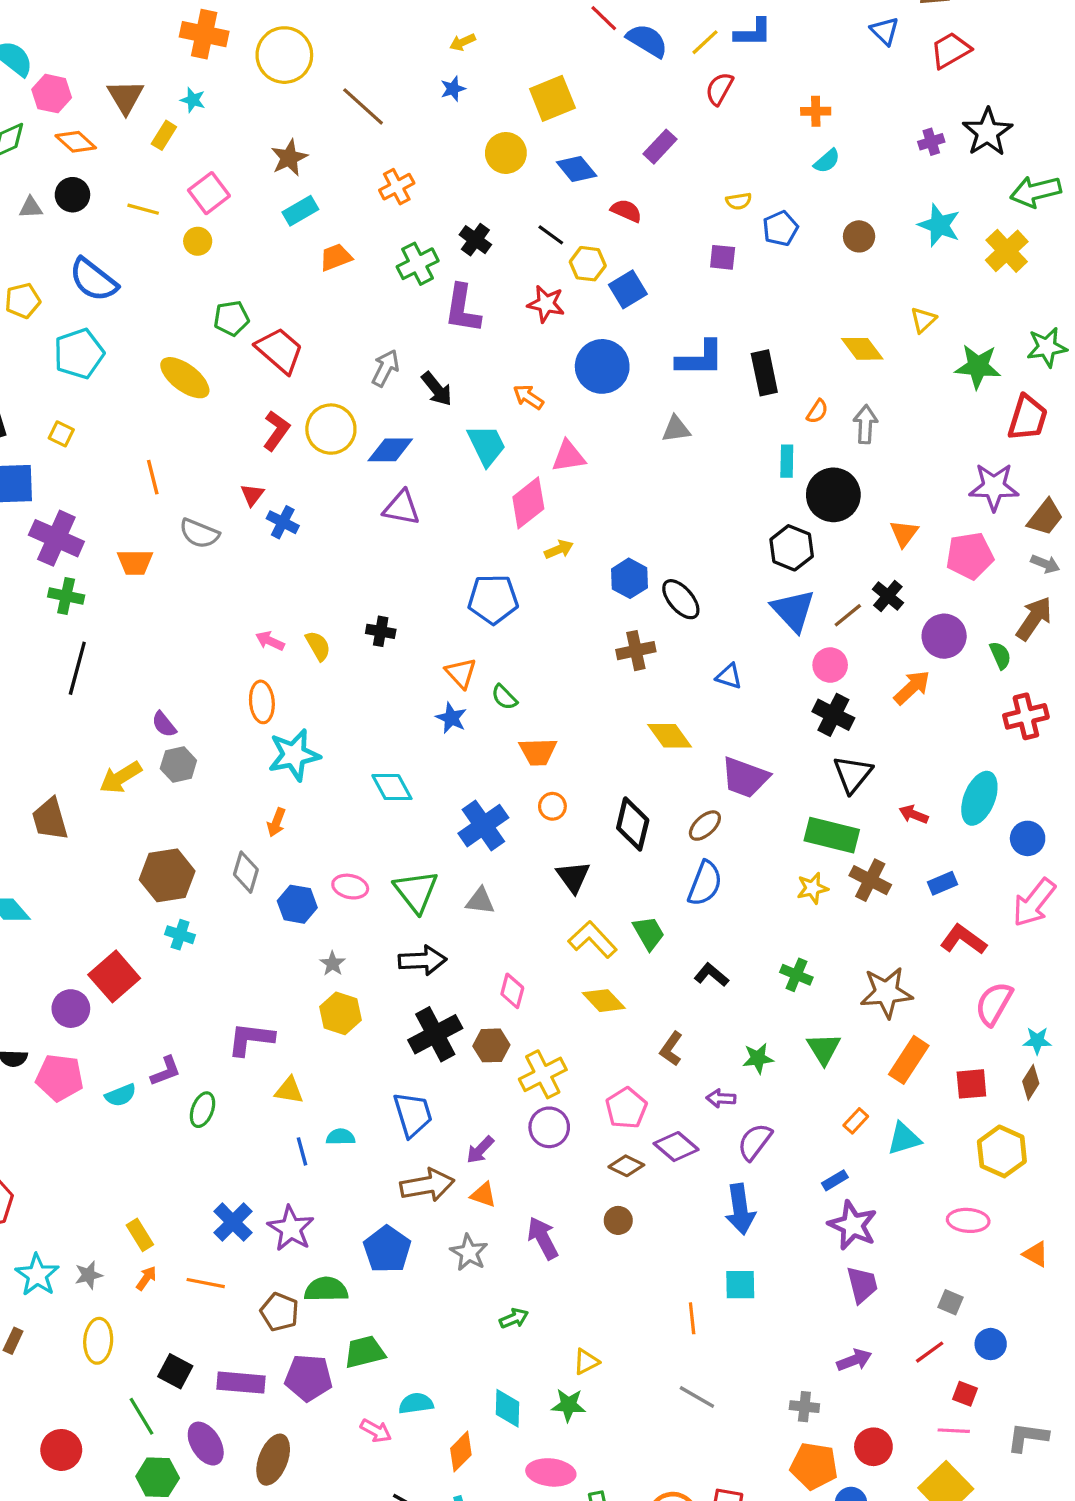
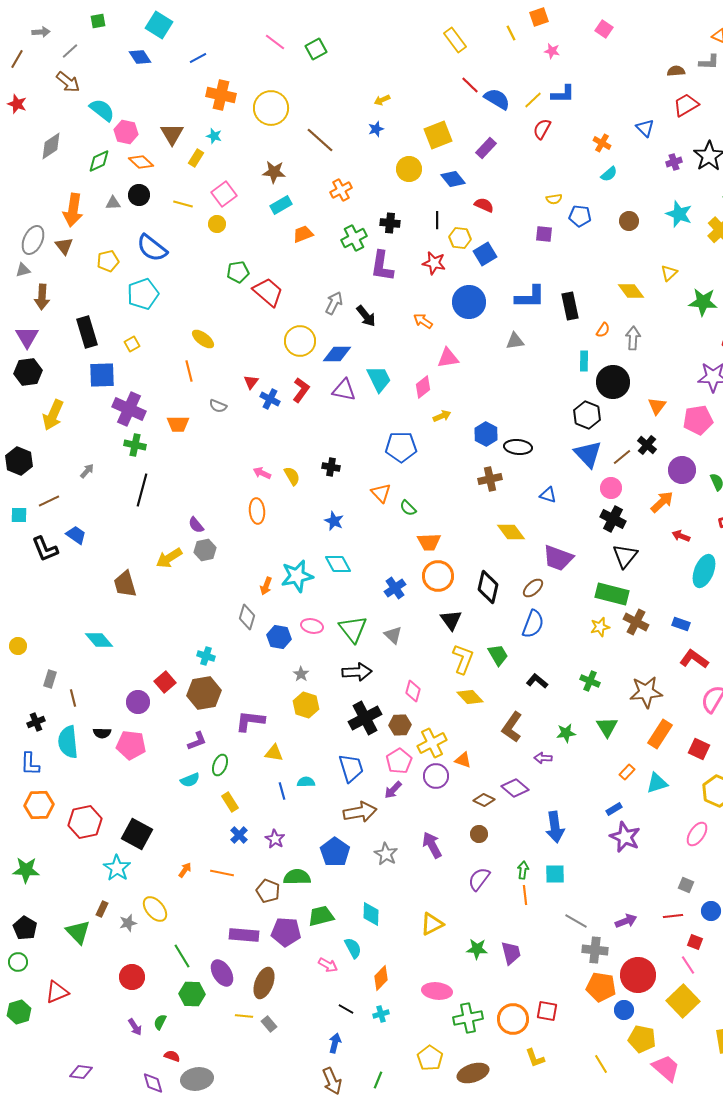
blue triangle: (885, 31) -> (645, 128), moved
orange cross: (816, 111) -> (602, 143), turned 30
purple rectangle: (660, 147) -> (486, 148), moved
brown star: (289, 158) -> (274, 172), turned 30
blue pentagon: (780, 228) -> (580, 216), turned 30
black line: (551, 235) -> (437, 220), turned 54
black cross: (475, 240) -> (390, 223), turned -30
yellow ellipse: (185, 378) -> (203, 339), moved, size x0.7
red L-shape: (276, 431) -> (301, 390), moved
yellow square: (61, 434) -> (132, 344), turned 35
cyan trapezoid: (487, 445) -> (379, 379), moved
pink diamond: (528, 503) -> (423, 387), size x0.7
gray semicircle: (199, 533) -> (218, 406), size x0.7
black ellipse: (681, 599) -> (518, 447), turned -44
blue star: (451, 718) -> (334, 521), moved
cyan star: (294, 755) -> (297, 576), moved
orange circle: (552, 806) -> (438, 576), size x1.8
red arrow: (914, 814) -> (681, 536), moved
blue cross: (483, 826) -> (395, 588), size x0.7
brown hexagon: (167, 875) -> (204, 693), moved
blue rectangle: (942, 883) -> (681, 624), turned 42
gray triangle: (480, 901) -> (393, 635), turned 36
yellow L-shape: (593, 940) -> (463, 659), turned 64
red square: (114, 976) -> (165, 682), size x0.7
brown L-shape: (671, 1049) -> (512, 727), size x1.4
red square: (971, 1084) -> (699, 749), turned 30
cyan semicircle: (121, 1095) -> (190, 780), moved
pink pentagon: (626, 1108) -> (399, 761), moved
purple semicircle: (755, 1142) -> (479, 879), moved
orange triangle: (483, 1195) -> (463, 760), moved
pink ellipse: (968, 1220) -> (697, 834), turned -60
blue cross: (233, 1222) -> (239, 835), size x0.7
purple star: (291, 1228) -> (275, 839), size x0.7
yellow rectangle: (140, 1235) -> (230, 802), moved
gray star: (89, 1275) -> (128, 923), moved
purple trapezoid: (862, 1285) -> (511, 953), moved
green arrow: (514, 1318) -> (523, 870), moved, turned -60
yellow ellipse: (98, 1341) -> (155, 909), turned -44
red line: (930, 1352) -> (673, 916), turned 30
yellow triangle: (586, 1362) -> (432, 924), moved, size x1.4
black square: (175, 1371) -> (137, 834), moved, size x1.4
gray line: (697, 1397) -> (576, 921), moved
cyan semicircle: (416, 1403) -> (353, 948), turned 70
green star: (568, 1405) -> (477, 949), moved
gray cross: (804, 1407) -> (595, 950), size x1.4
cyan diamond: (507, 1408) -> (371, 914), moved
pink line: (954, 1431) -> (688, 965), turned 54
red circle: (873, 1447) -> (638, 975), size x1.5

